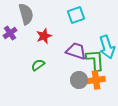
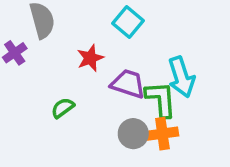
cyan square: (76, 15) -> (128, 22), turned -30
red star: (44, 36) -> (90, 58), moved

